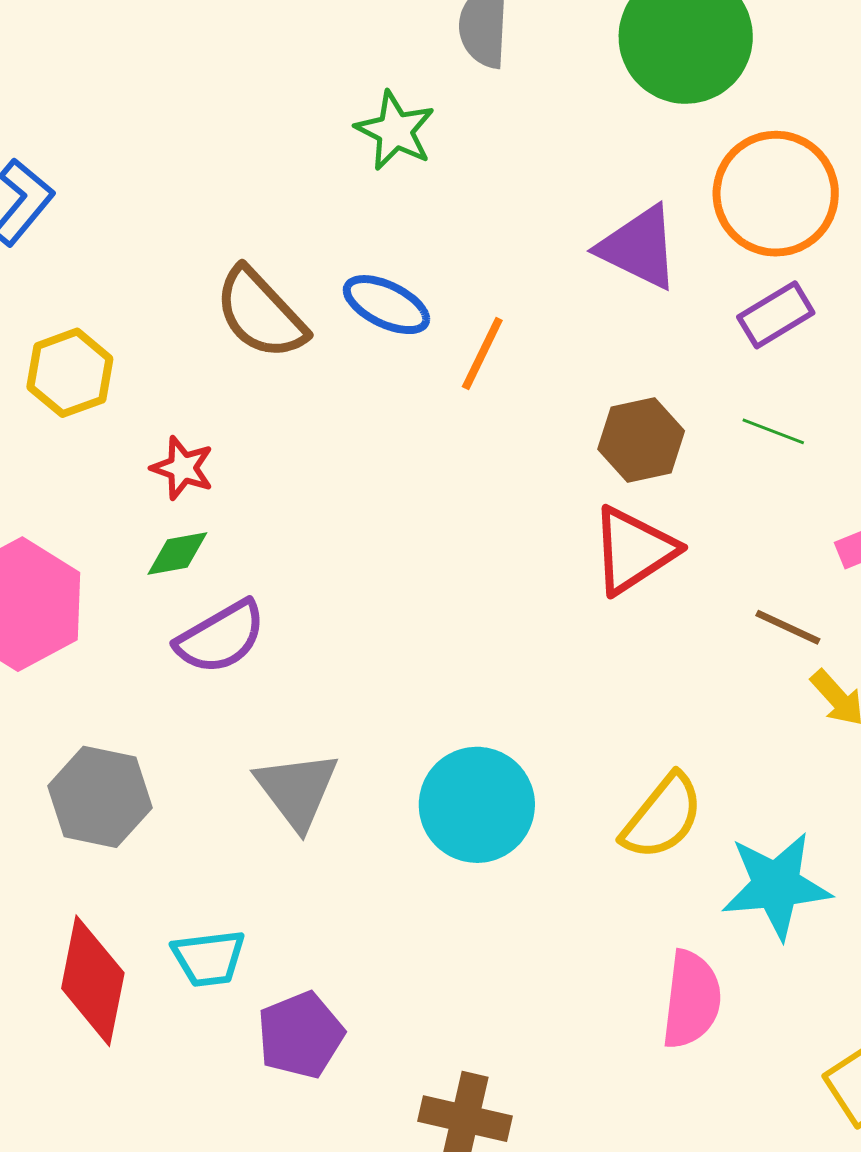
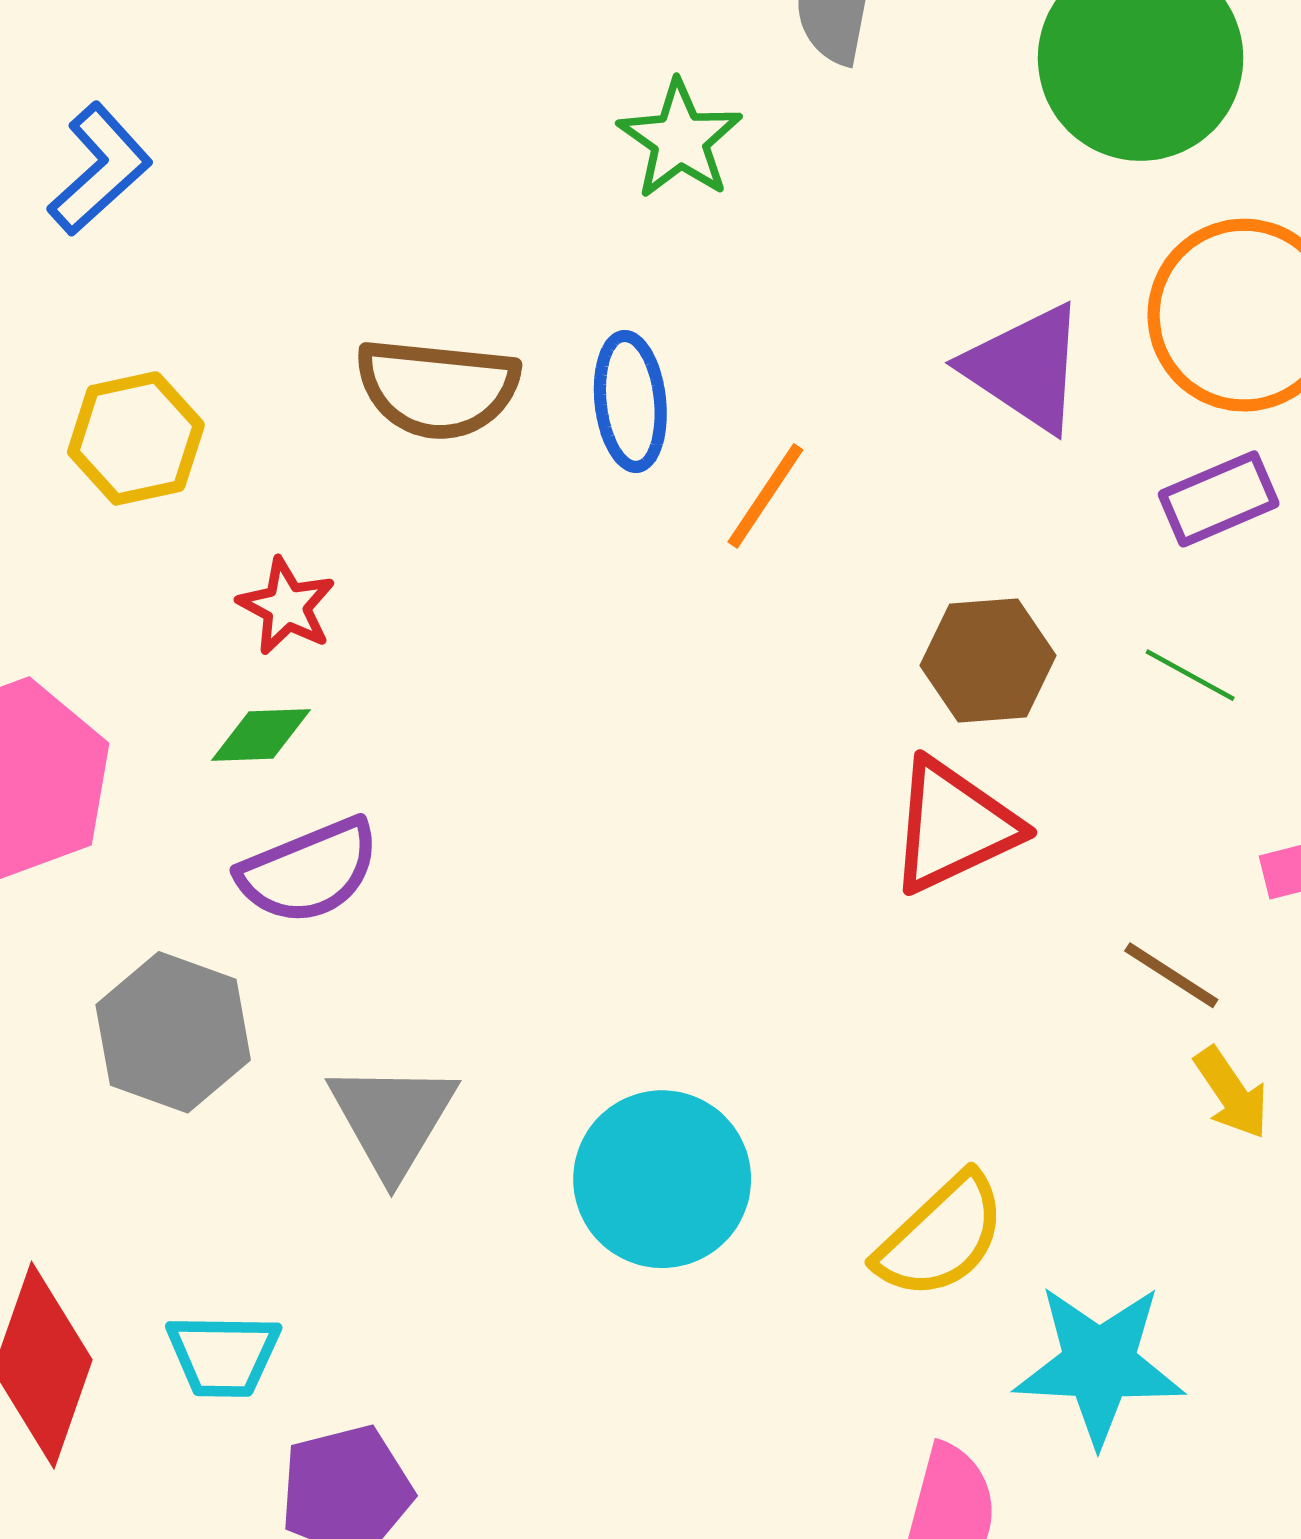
blue ellipse: (386, 305) -> (630, 401), turned 50
brown semicircle: (260, 313) -> (437, 388), turned -49
gray hexagon: (100, 797) -> (173, 1032), moved

